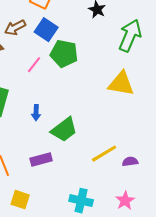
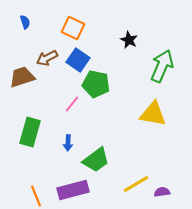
pink line: (34, 65) -> (72, 104), moved
purple rectangle: (41, 160) -> (73, 190), size x1.4

